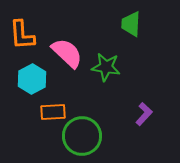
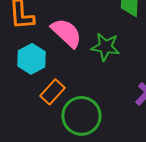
orange rectangle: (53, 112) -> (52, 92), turned -45

